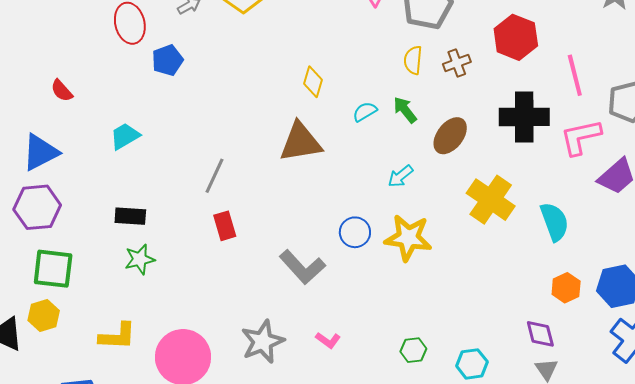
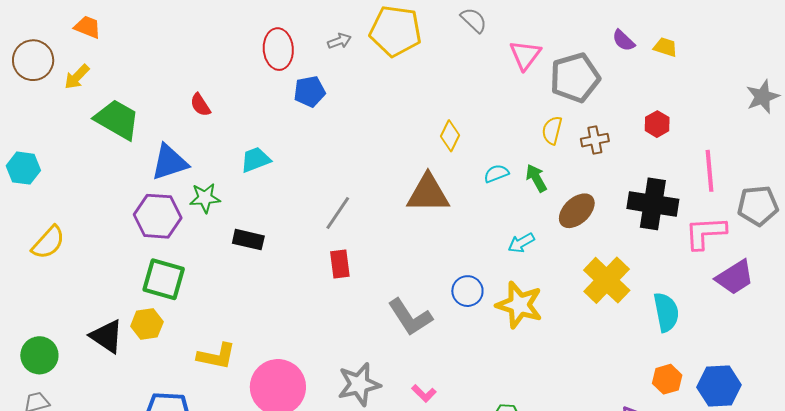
red hexagon: (516, 37) -> (657, 124), size x0.6
green star: (140, 259) -> (205, 198), moved

